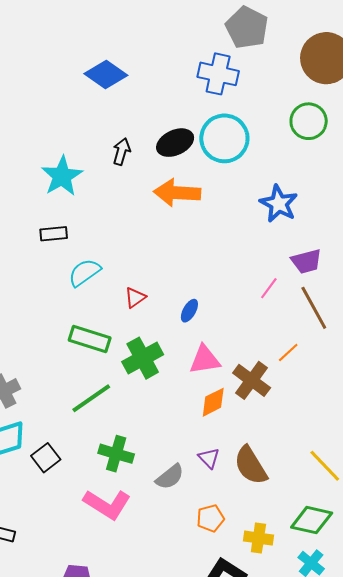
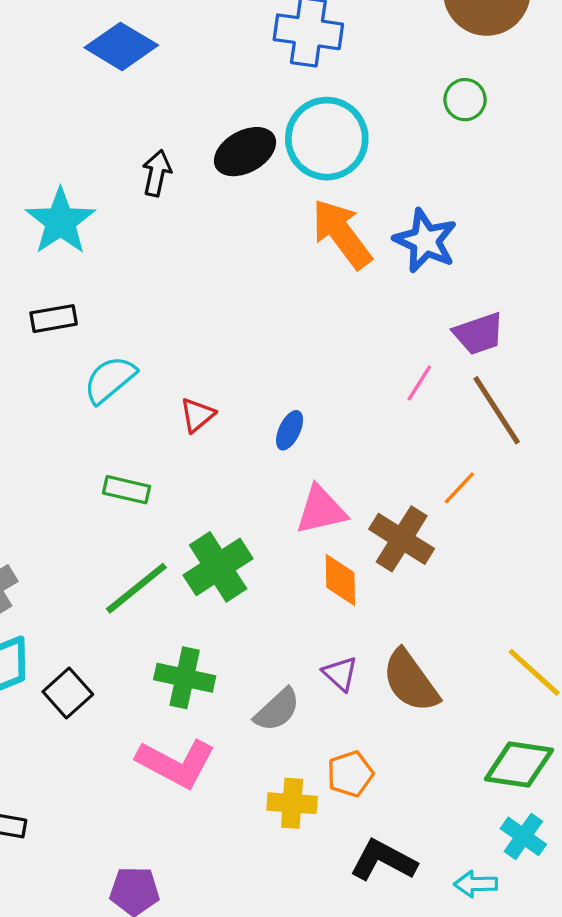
green circle: (309, 121) -> (465, 100), size x0.7
orange arrow: (177, 193) -> (342, 234), moved, turned 54
green rectangle: (90, 339) -> (127, 490), size x0.7
green cross: (143, 358) -> (218, 567), moved
orange diamond: (213, 402) -> (340, 580), turned -60
yellow cross: (258, 538) -> (292, 803), moved

